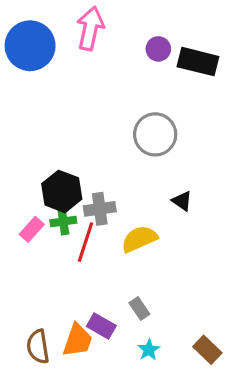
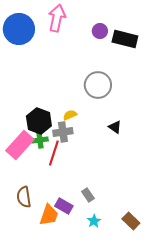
pink rectangle: (32, 229) -> (20, 145), size x1.8
yellow semicircle: (139, 239) -> (70, 115), moved, size x0.6
brown semicircle: (38, 347) -> (24, 197), moved

